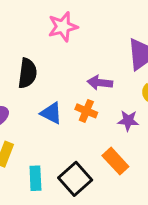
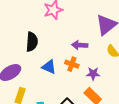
purple star: (128, 121) -> (93, 74), moved

